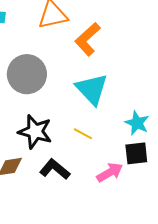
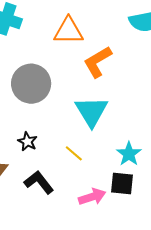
black star: (35, 132) -> (27, 142), size x0.6

